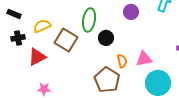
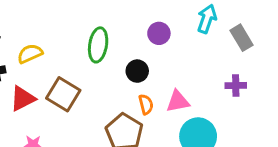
black circle: (106, 38) -> (137, 71), moved
brown square: (66, 40) -> (63, 94), moved

